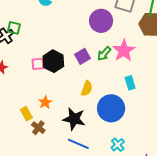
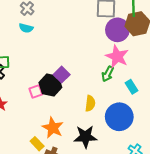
purple circle: (101, 21) -> (117, 30), moved
green arrow: (104, 54) -> (108, 74), moved
purple square: (82, 56) -> (62, 75), moved
orange star: (45, 102) -> (53, 128), size x1.5

